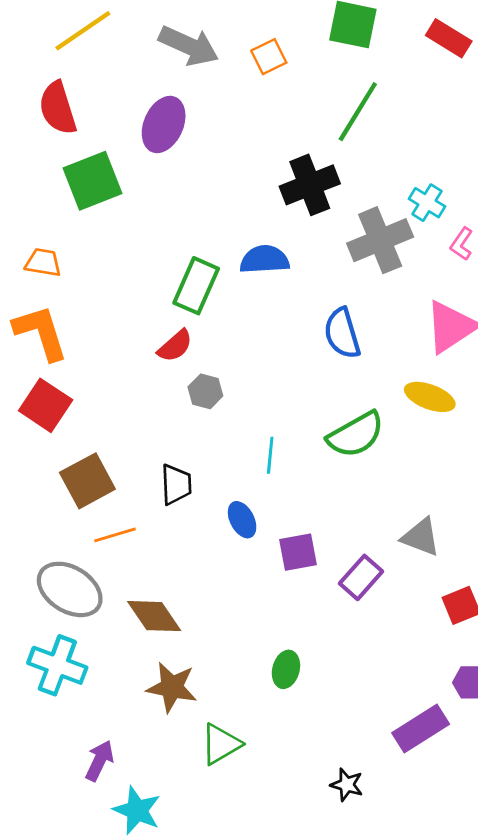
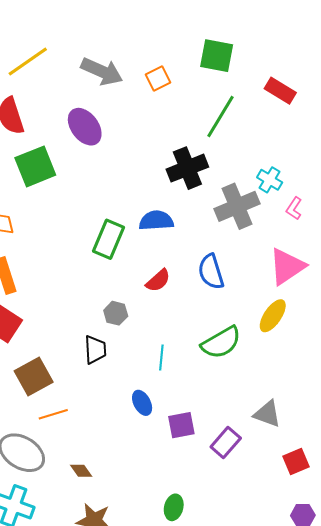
red rectangle: (449, 38) -> (280, 91), moved
purple ellipse: (164, 124) -> (85, 127), turned -60
red semicircle: (175, 346) -> (158, 281), moved
yellow ellipse: (430, 397) -> (273, 316), turned -76
black trapezoid: (176, 484) -> (95, 350), moved
brown diamond: (154, 616) -> (81, 471), size x0.6

